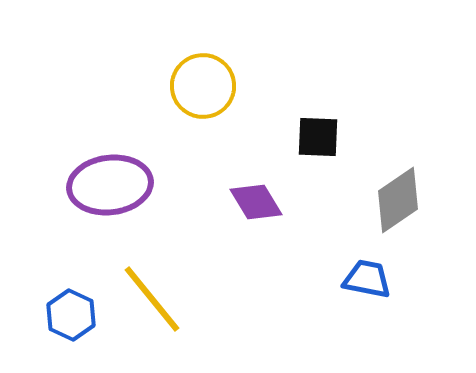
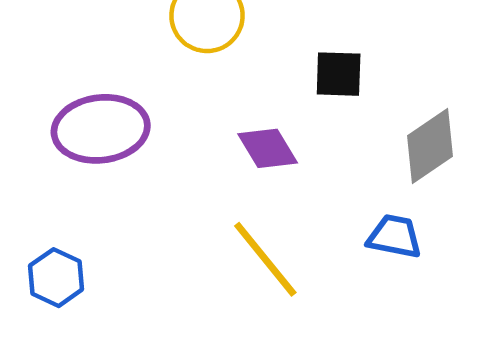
yellow line: (152, 299) -> (265, 259), moved

